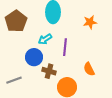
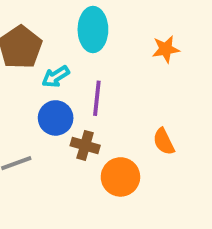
cyan arrow: (45, 39) -> (56, 77), moved
purple line: (65, 47) -> (97, 98), moved

